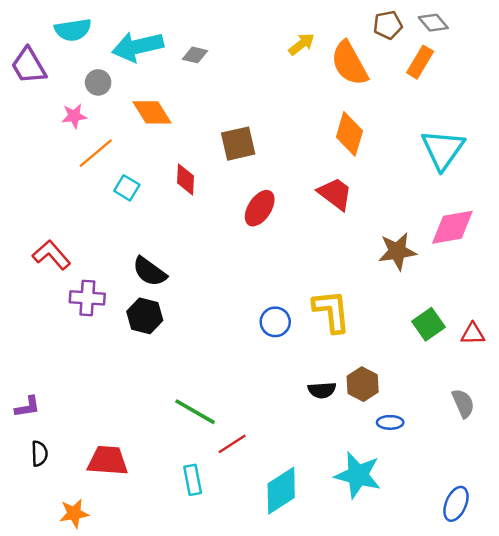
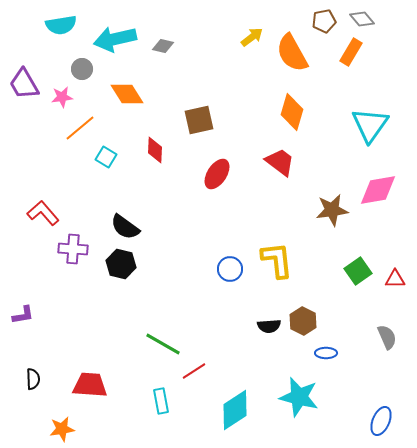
purple trapezoid: (29, 66) -> (24, 84), moved
purple L-shape: (27, 407) -> (23, 315), moved

